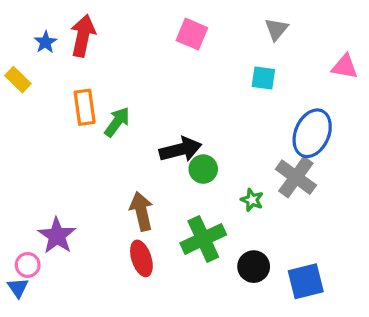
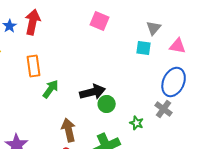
gray triangle: (276, 29) -> (154, 28), moved
pink triangle: (345, 67) -> (178, 46), moved
green arrow: (117, 122) -> (51, 89), moved
gray cross: (296, 177) -> (164, 109), size x0.7

